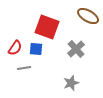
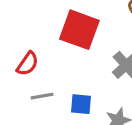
blue square: (36, 49) -> (81, 104), moved

